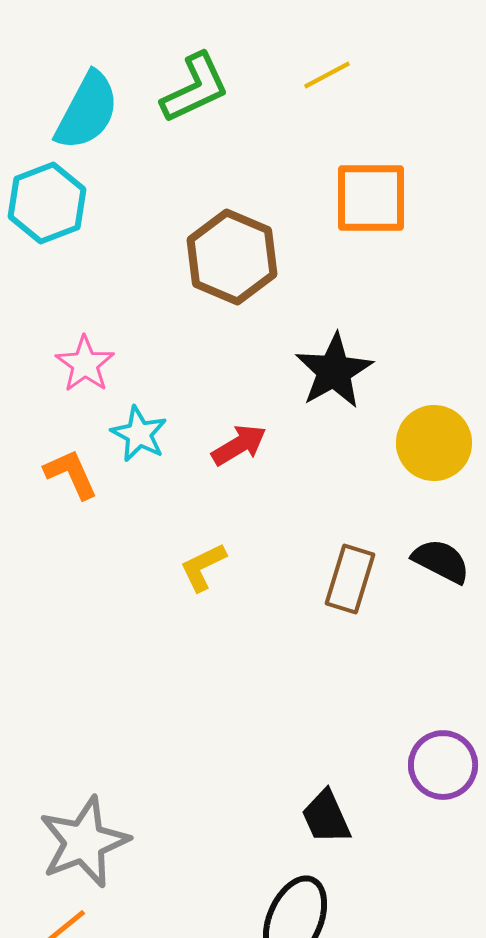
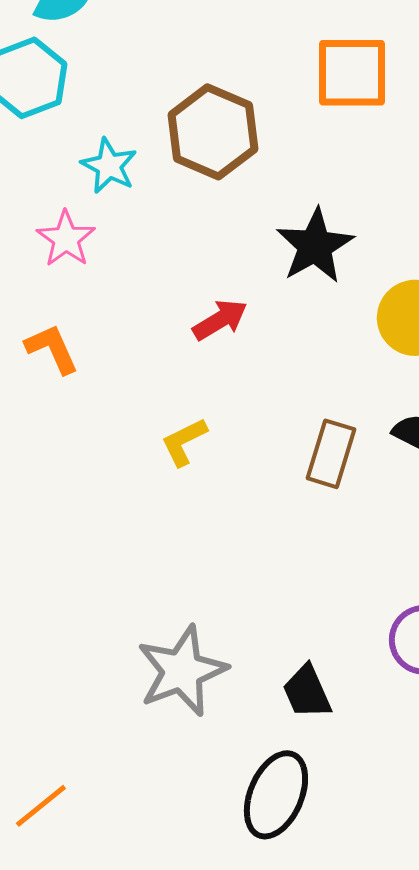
cyan star: (139, 434) -> (109, 166), moved
gray star: (84, 842) -> (182, 671), moved

